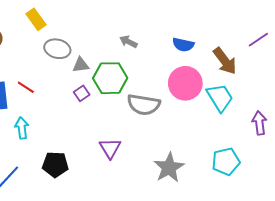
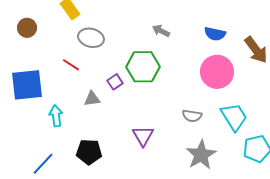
gray triangle: (81, 65) -> (92, 99), moved
red line: (26, 87) -> (71, 65), moved
cyan trapezoid: (220, 97) -> (234, 117), moved
gray semicircle: (144, 105) -> (192, 116), moved, size x0.6

